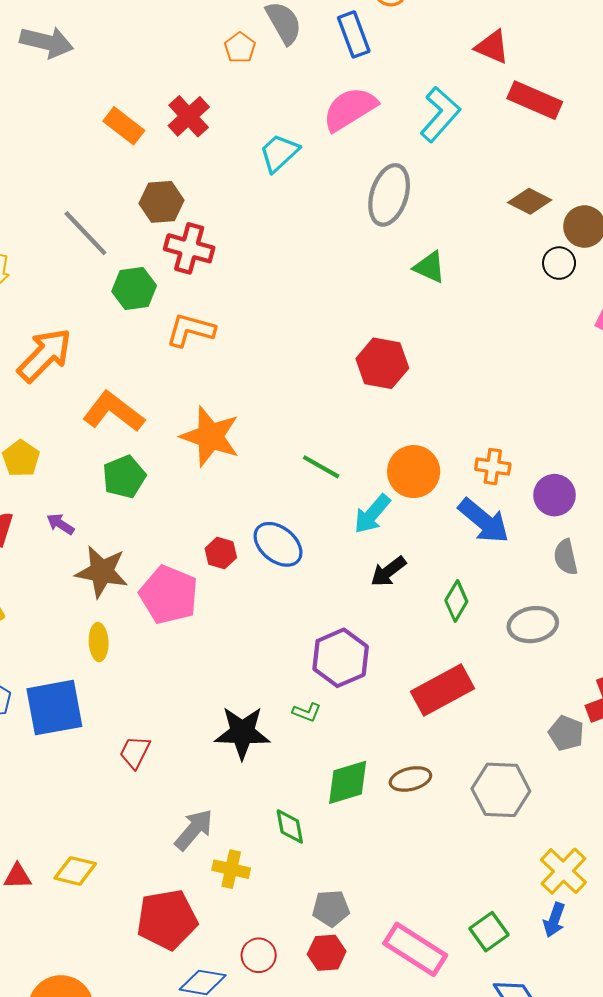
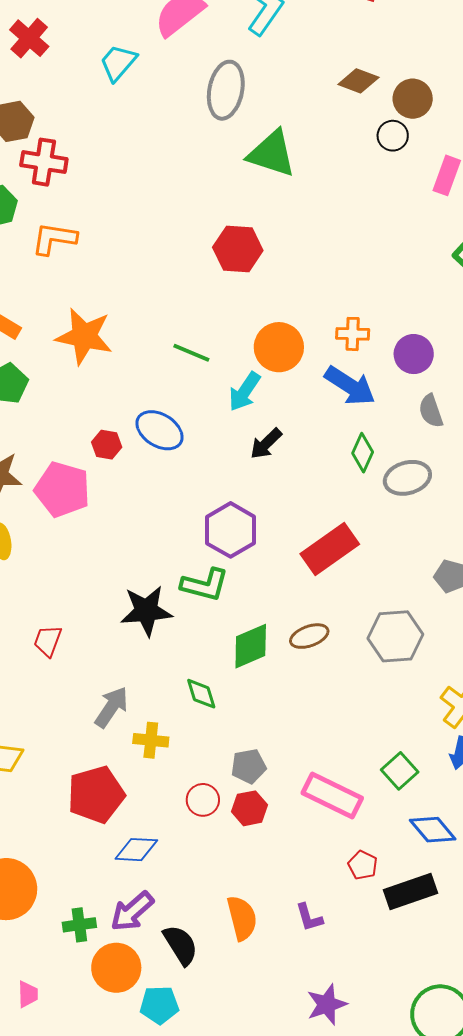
green triangle: (430, 267) -> (272, 154), size x1.6
green diamond: (456, 601) -> (363, 453), moved
green L-shape: (307, 712) -> (205, 585), size x1.8
red circle: (259, 955) -> (203, 800), moved

